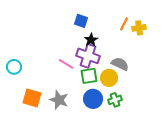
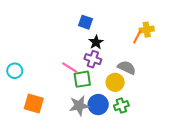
orange line: (124, 24) -> (137, 37), moved
purple cross: (88, 56) -> (93, 59), size x0.7
green square: (89, 76) -> (82, 79), moved
gray star: (59, 100) -> (79, 106), moved, turned -30

